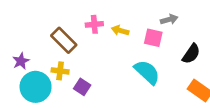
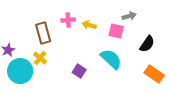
brown rectangle: (64, 40) -> (43, 33), turned 30
yellow cross: (60, 71) -> (40, 58), turned 32
purple square: (82, 87) -> (79, 71), moved

